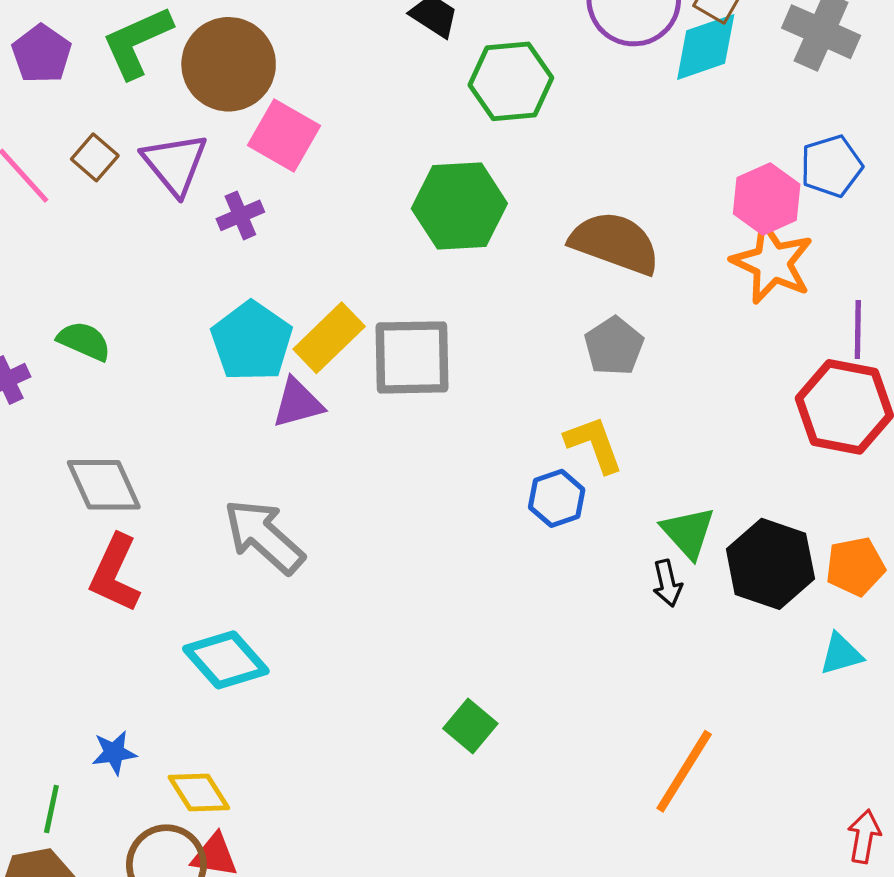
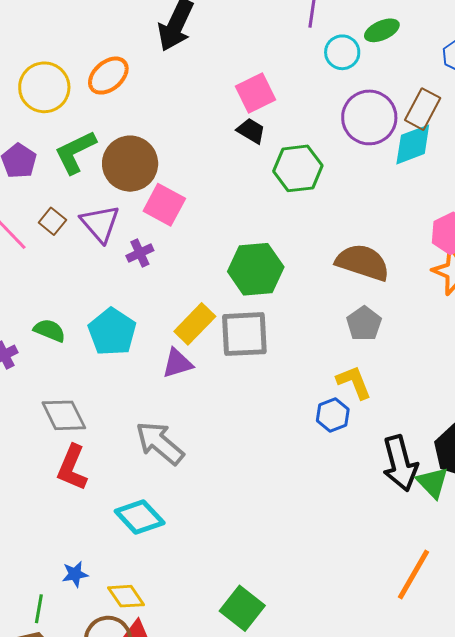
green hexagon: (459, 206) -> (256, 269), moved
cyan pentagon: (252, 341) -> (112, 332), moved
green triangle: (688, 532) -> (433, 483), moved
black arrow: (667, 583) -> (400, 463), size x2.0
green square: (470, 726) -> (242, 608), moved, size x1.4

